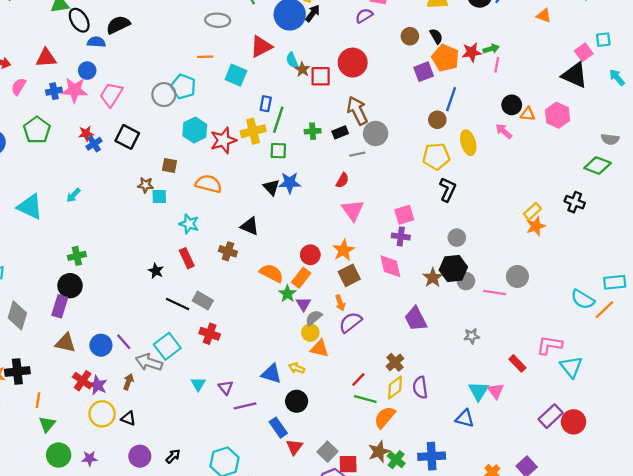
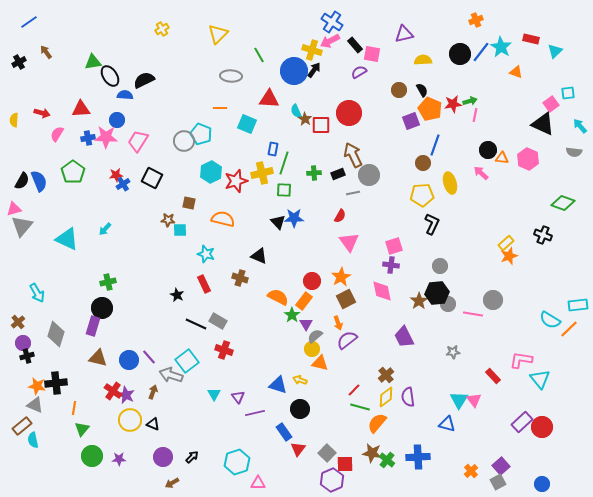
red triangle: (261, 47) -> (269, 99), turned 30
gray semicircle: (610, 139) -> (574, 152), moved
brown star: (379, 452) -> (372, 453), turned 30

